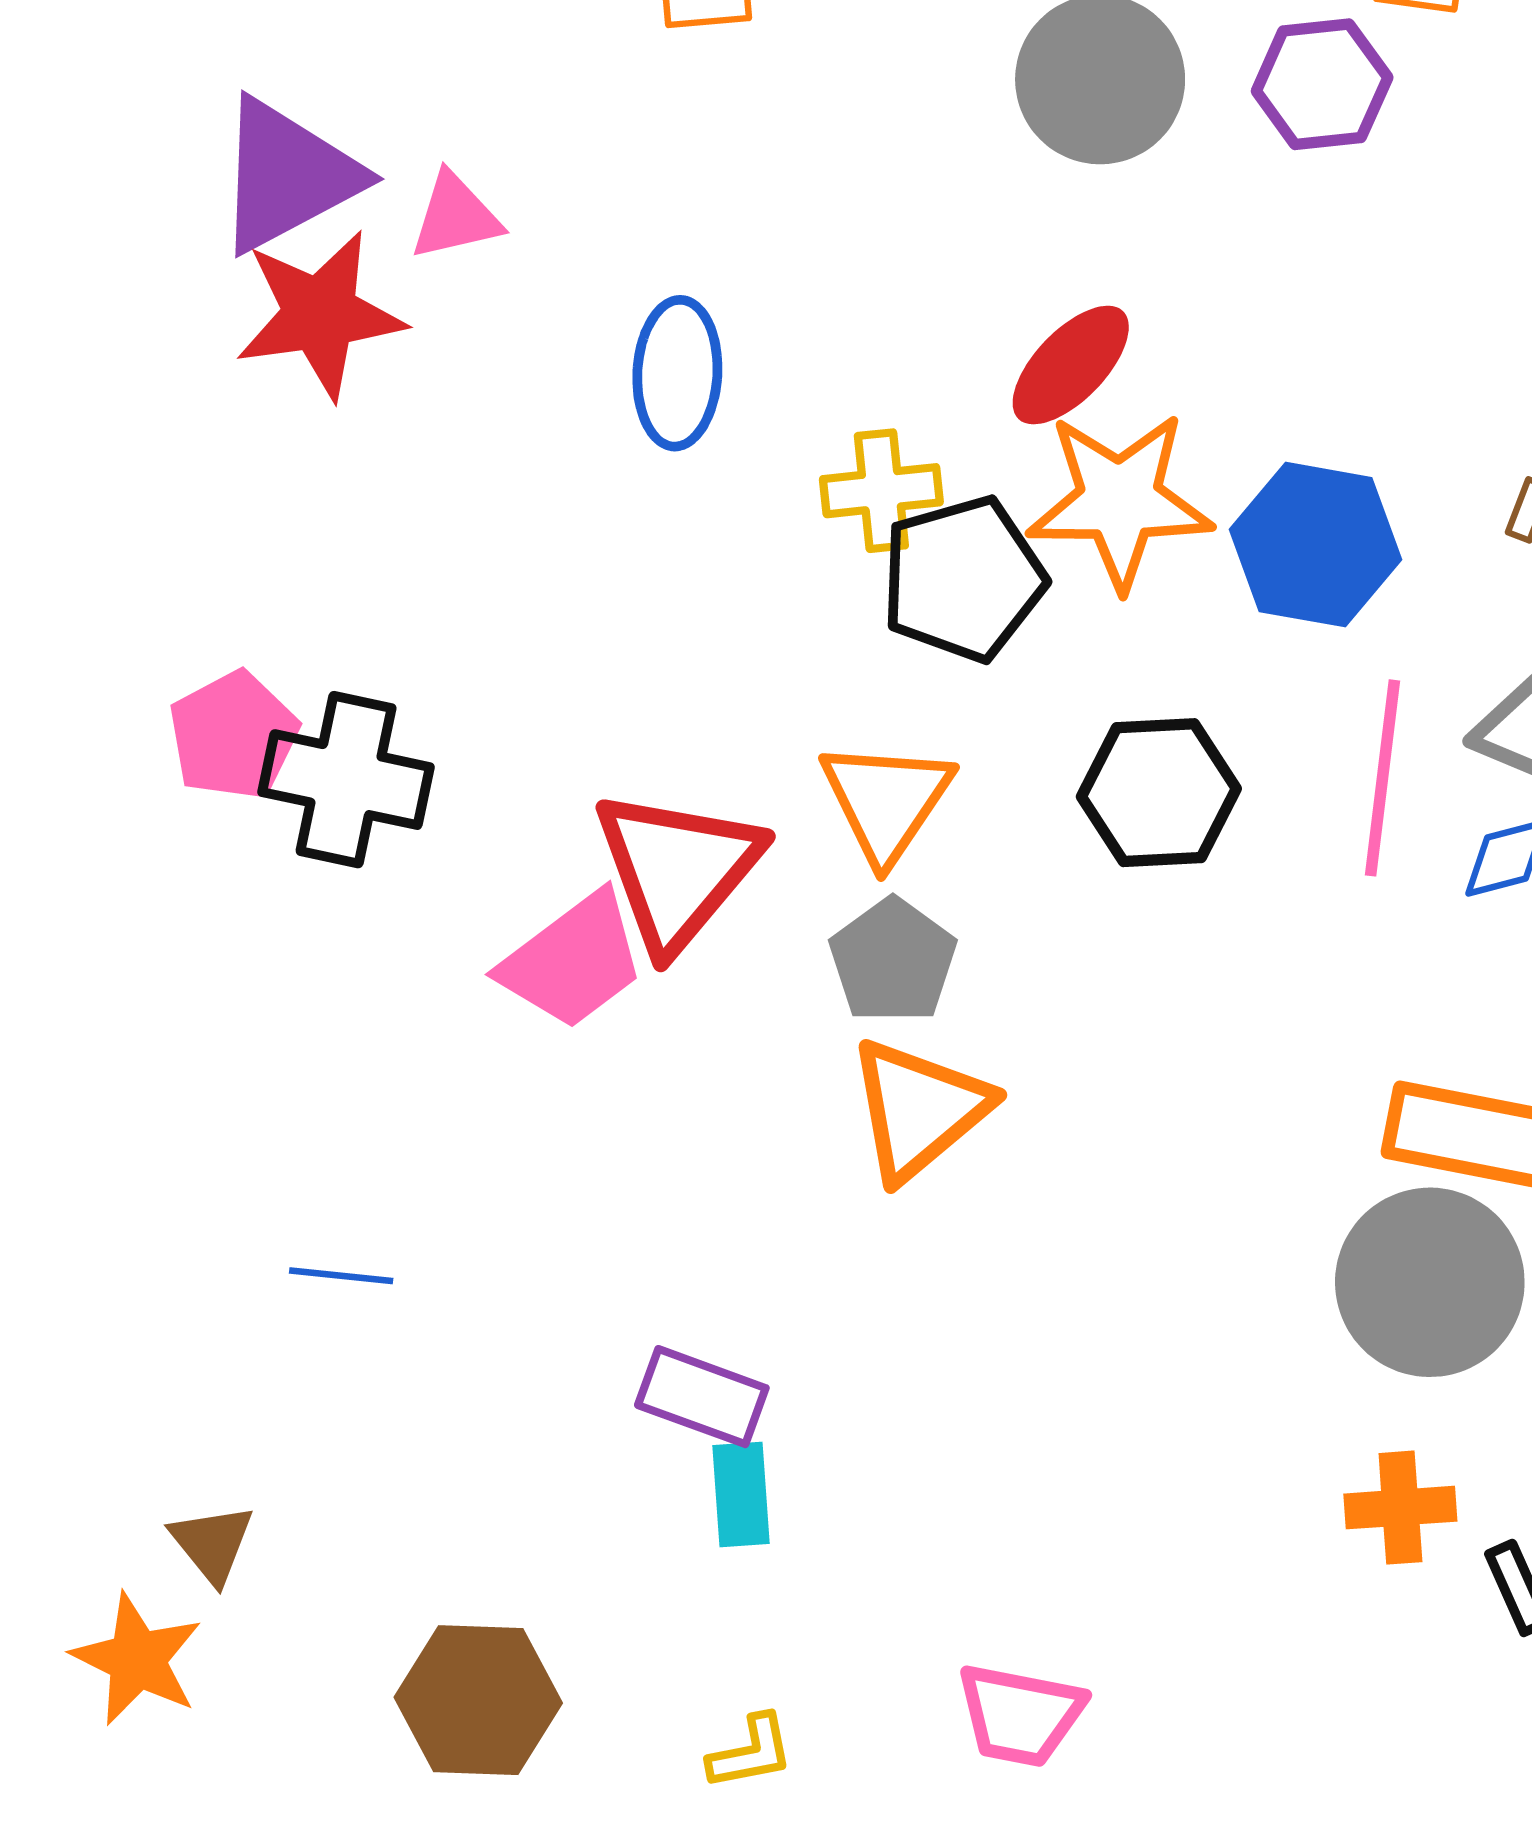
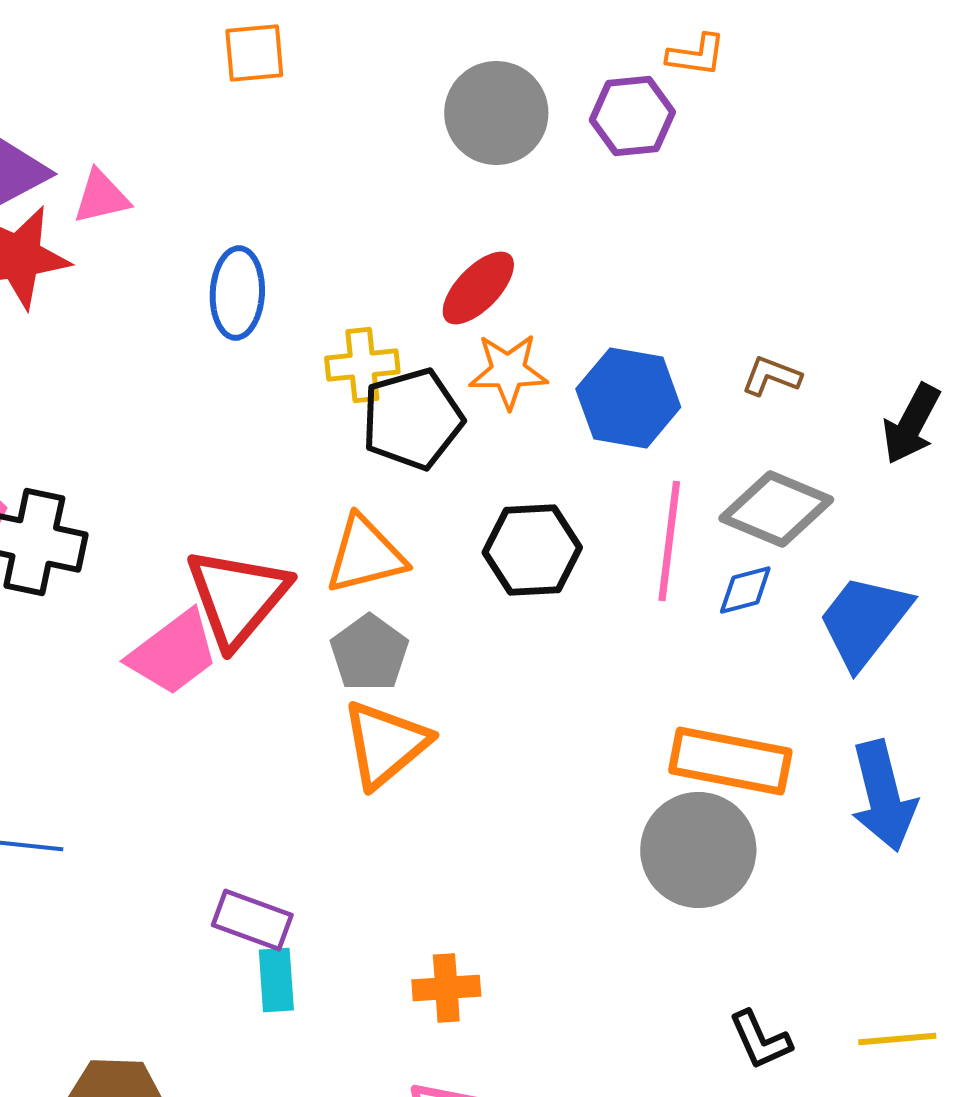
orange star: (1120, 500) -> (508, 371), size x0.7
orange triangle: (886, 801) -> (365, 555), turned 42
orange cross: (1400, 1508) -> (446, 988), moved

